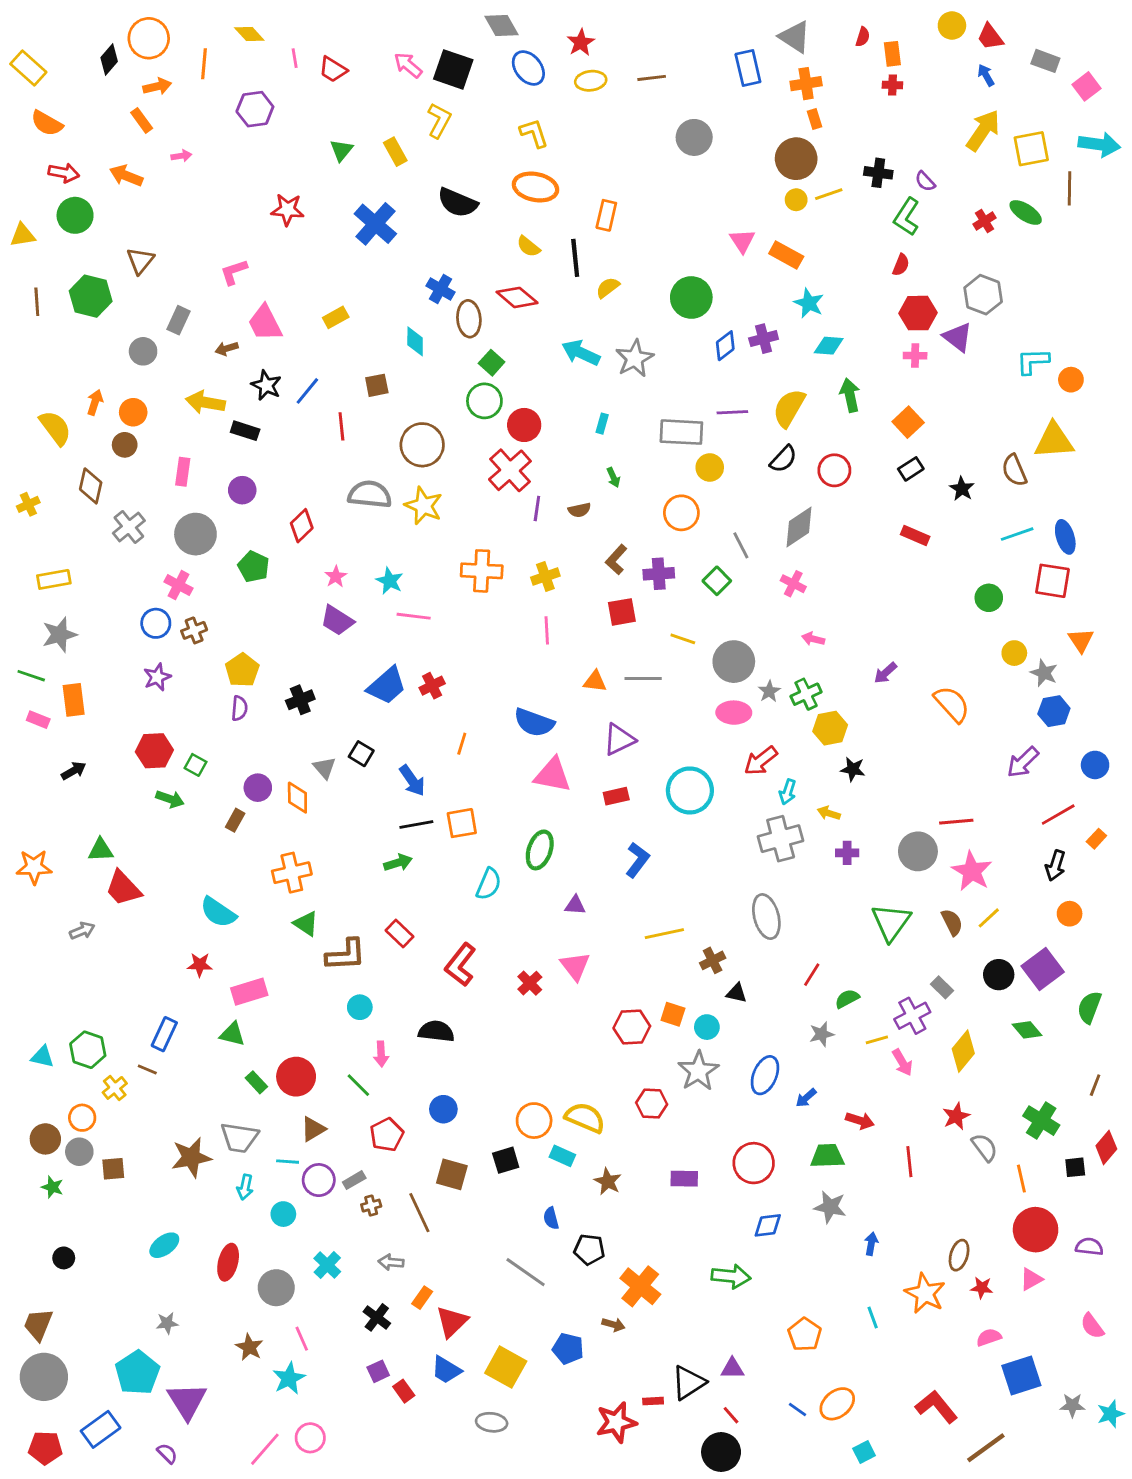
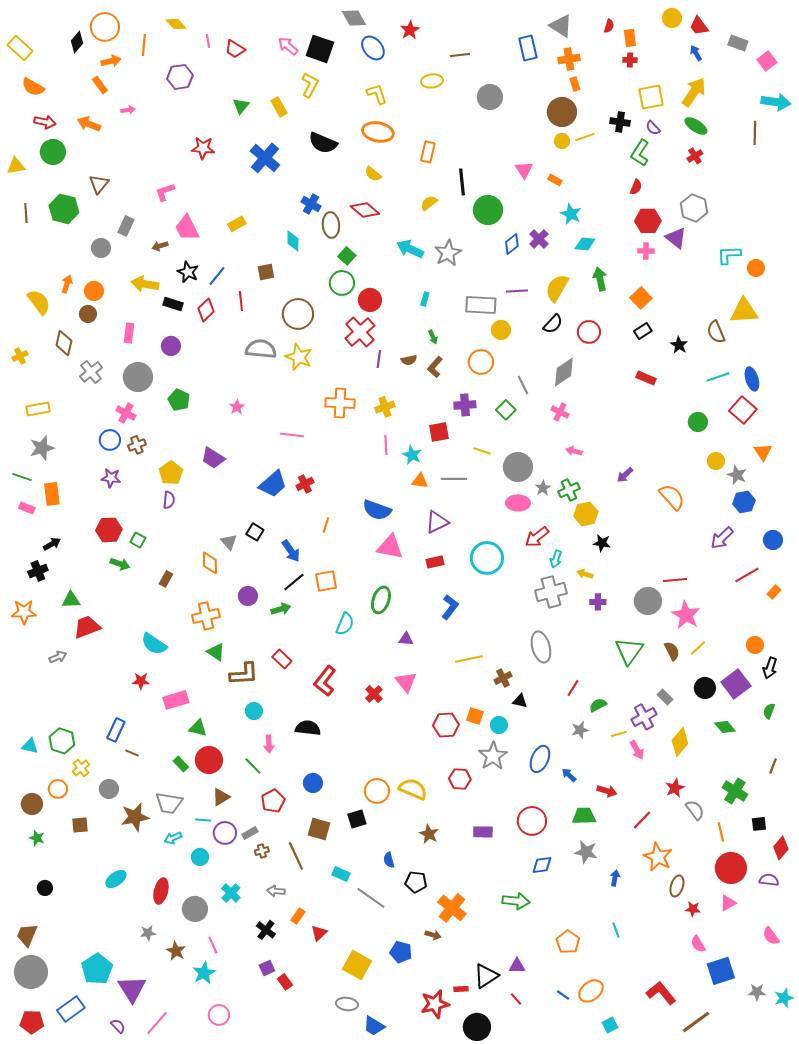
yellow ellipse: (591, 81) -> (432, 81), moved
yellow square: (1031, 149) -> (651, 97), moved
green ellipse: (1026, 212) -> (696, 126), moved
orange rectangle: (786, 255) -> (555, 180), size x0.6
black line: (575, 258) -> (462, 182), moved
purple cross: (764, 339) -> (539, 239), turned -30
red diamond: (302, 526) -> (206, 310), moved
brown L-shape: (616, 560) -> (435, 367), moved
cyan star: (390, 581) -> (412, 455), moved
red square: (1053, 581) -> (743, 410), turned 32
purple trapezoid: (337, 620) -> (213, 458), moved
purple star: (157, 677) -> (111, 478), turned 30
black cross: (300, 700) -> (38, 571), moved
purple circle: (258, 788) -> (248, 596), moved
black line: (416, 824) -> (294, 582), turned -30
black arrow: (1055, 866) -> (770, 668), moved
red trapezoid: (123, 888) -> (87, 627), turned 112
green semicircle: (1089, 1007) -> (769, 711), size x0.7
green triangle: (232, 1034) -> (198, 728), moved
brown line: (147, 1070) -> (132, 753), moved
blue arrow: (806, 1098) -> (569, 775), turned 84
red diamond: (1106, 1147) -> (781, 848), moved
gray circle: (79, 1152) -> (109, 789), moved
cyan rectangle: (562, 1156) -> (341, 874), moved
red line: (909, 1162) -> (642, 820), turned 50
cyan arrow: (245, 1187) -> (173, 838), turned 54
orange star: (925, 1293) -> (658, 857), moved
red triangle: (452, 1322) -> (319, 933), size x0.7
gray star: (167, 1323) -> (148, 933), moved
pink semicircle: (989, 1337) -> (698, 944), turned -102
blue trapezoid: (446, 1370) -> (374, 1026), moved
pink line: (265, 1449) -> (157, 1023), moved
black circle: (721, 1452) -> (477, 1027), moved

